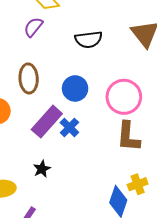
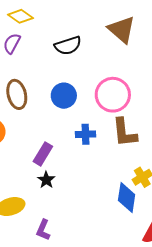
purple rectangle: (47, 122) -> (43, 154), moved, size x0.7
blue cross: (69, 127) -> (85, 134), moved, turned -36

